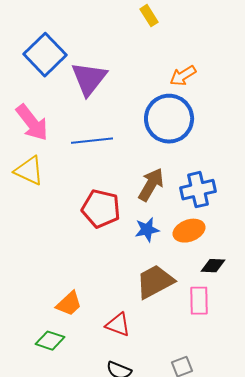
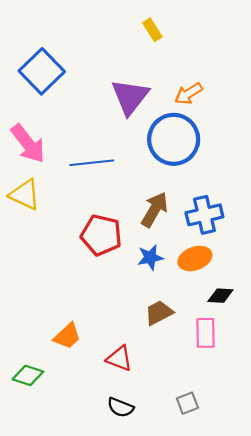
purple triangle: (89, 79) -> (130, 97), moved
brown trapezoid: (155, 282) -> (159, 313), size x0.7
green diamond: (50, 341) -> (28, 375), moved

